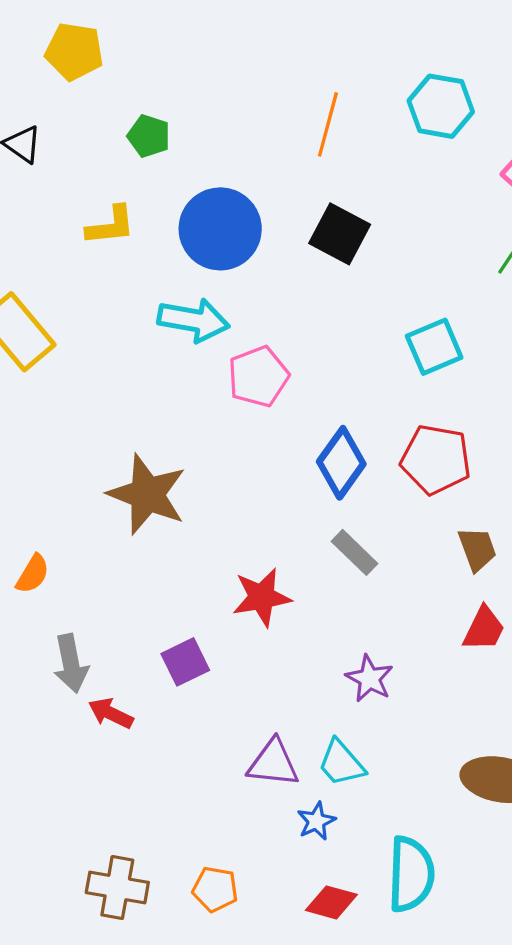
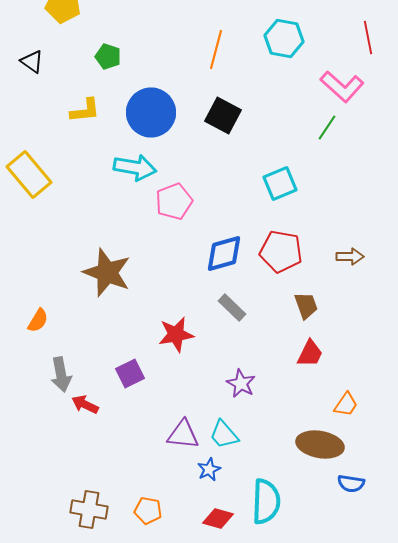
blue diamond: (341, 463) -> (224, 254), turned 39

